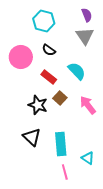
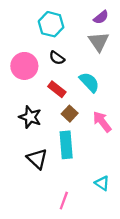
purple semicircle: (87, 15) -> (101, 17), turned 72
black star: (38, 105) -> (30, 117), moved
cyan rectangle: (61, 144) -> (66, 145), moved
pink line: (65, 172) -> (64, 201), moved, turned 35

